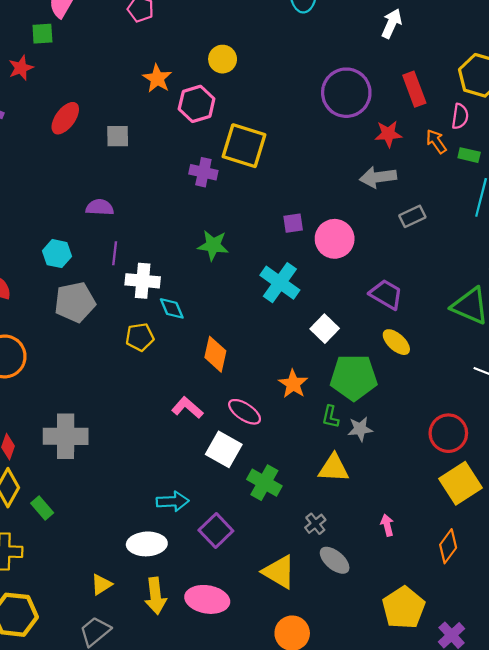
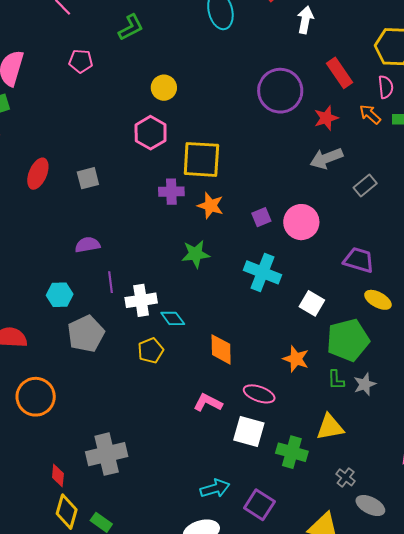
orange star: (157, 78) -> (210, 206), moved
yellow triangle: (334, 468) -> (330, 427), moved

